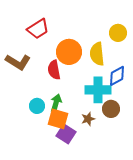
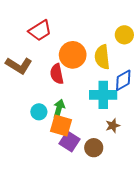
brown circle: (111, 109) -> (94, 148), moved
brown star: (88, 119) -> (113, 126), moved

